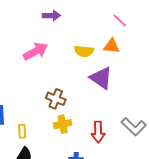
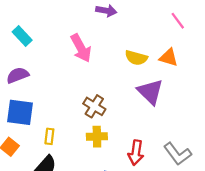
pink line: (120, 21) -> (178, 21), moved
pink arrow: (35, 51) -> (81, 48), turned 80

